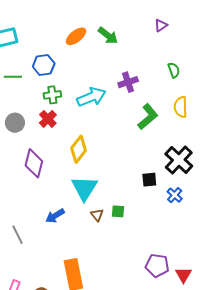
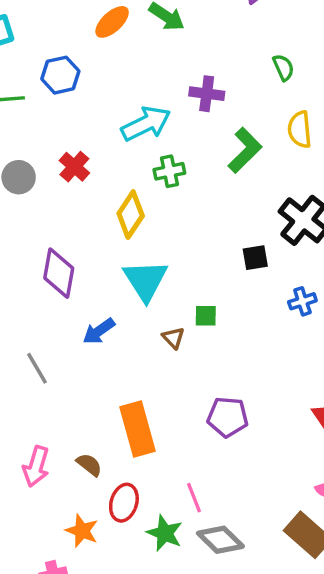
purple cross: (128, 82) -> (207, 94), turned 30
green cross: (52, 95) -> (169, 171), moved
purple diamond: (34, 163) -> (59, 273), moved
blue cross: (175, 195) -> (302, 301), moved, turned 35
brown triangle: (97, 215) -> (173, 338), moved
purple pentagon: (157, 266) -> (228, 417), moved

